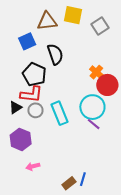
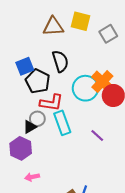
blue square: (27, 41) -> (25, 66), moved
orange cross: (96, 72) -> (102, 82), size x1.5
red L-shape: (31, 94) -> (52, 103), moved
black triangle: (15, 107) -> (30, 127), moved
cyan circle: (92, 107) -> (85, 88), moved

